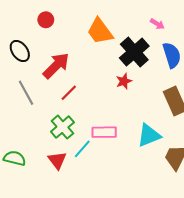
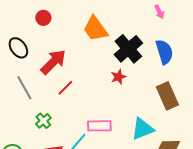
pink arrow: (157, 24) -> (159, 12), moved, turned 32
green cross: (62, 127) -> (43, 121), moved, size x0.7

